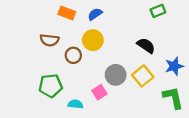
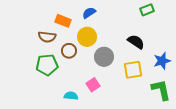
orange rectangle: (67, 13) -> (63, 21), moved
gray circle: (116, 75) -> (104, 57), moved
yellow square: (143, 76) -> (133, 70), turned 30
green pentagon: (51, 86) -> (47, 65), moved

